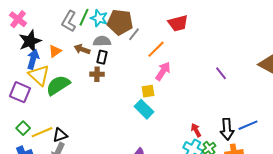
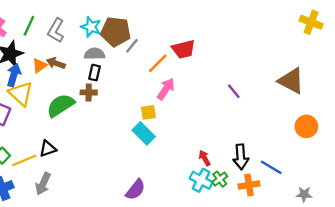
green line: (84, 17) -> (29, 26), moved
red trapezoid: (178, 23) -> (183, 49), moved
brown arrow: (82, 49) -> (56, 63), moved
green semicircle: (58, 85) -> (61, 105), moved
blue line: (248, 125) -> (271, 167), moved, turned 54
black triangle: (60, 135) -> (48, 149), moved

